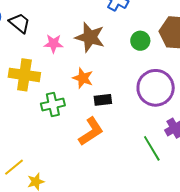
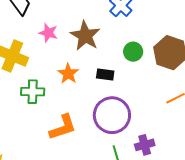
purple circle: (156, 88) -> (112, 115), moved
black rectangle: (103, 100) -> (105, 74), moved

